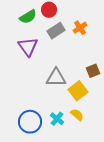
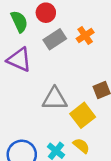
green semicircle: (28, 17) -> (19, 22), turned -84
purple triangle: (28, 47) -> (19, 60), turned -30

